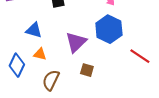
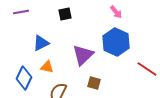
blue triangle: (34, 30) -> (41, 43), turned -42

